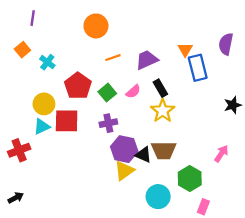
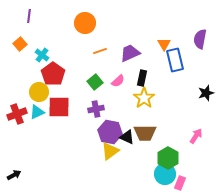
red pentagon: (78, 86) -> (53, 74), moved
black rectangle: (160, 88) -> (142, 78), turned 42
red cross: (19, 150) -> (17, 114), moved
cyan circle: (158, 197) -> (165, 174), moved

